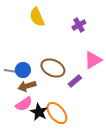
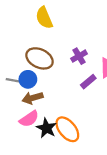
purple cross: (79, 25) -> (79, 56), moved
brown ellipse: (53, 68) -> (40, 58), moved
purple rectangle: (75, 81) -> (88, 82), moved

